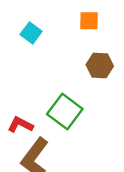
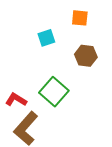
cyan square: (31, 33) -> (46, 38), moved, turned 30

